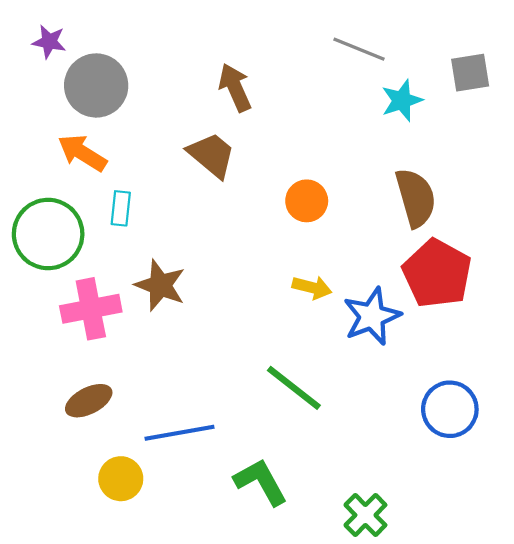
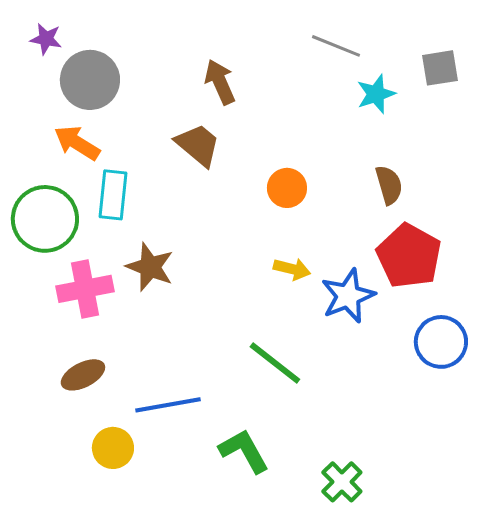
brown semicircle: (416, 198) -> (389, 185), size x0.7
cyan rectangle: (121, 208) -> (113, 195), size x1.5
blue circle: (450, 409) -> (441, 342), moved

